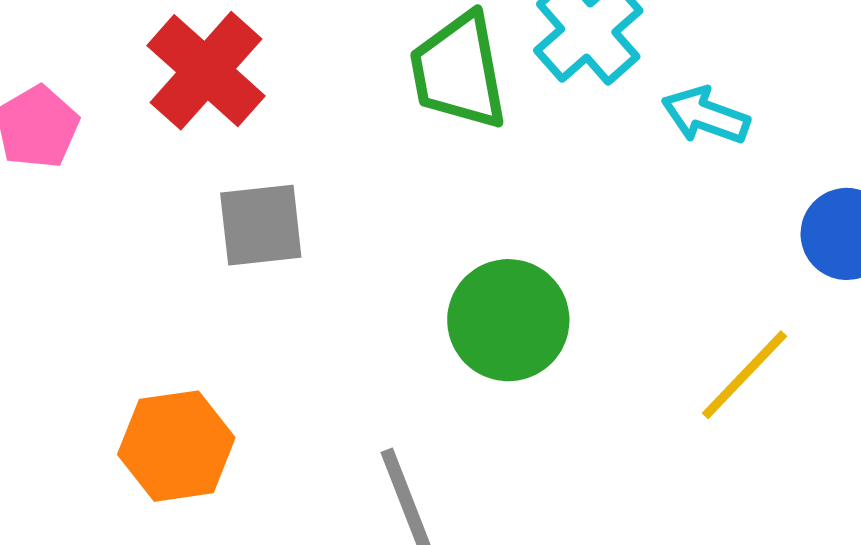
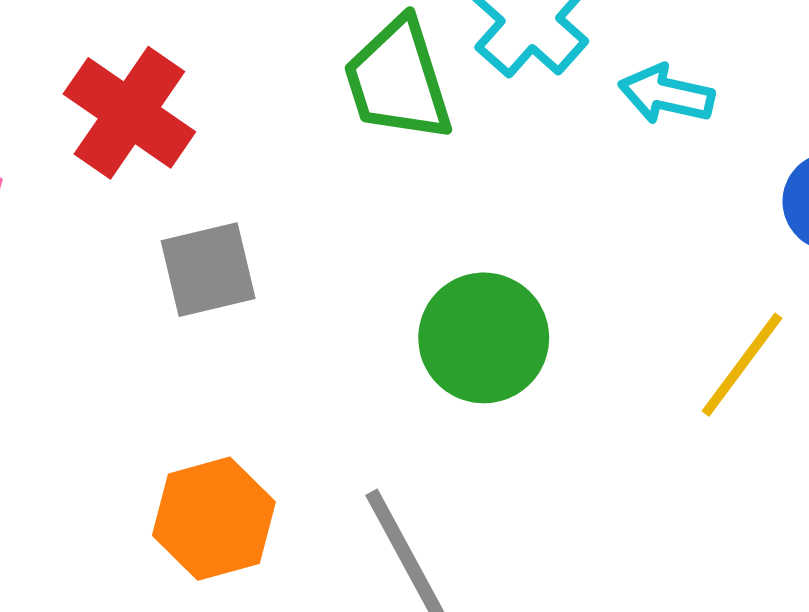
orange hexagon: (176, 446) -> (214, 519), moved

